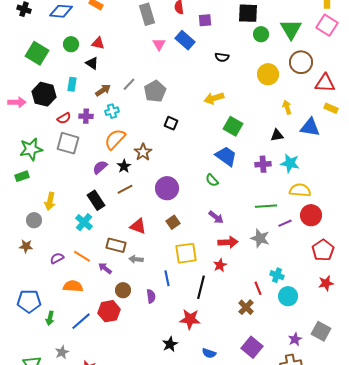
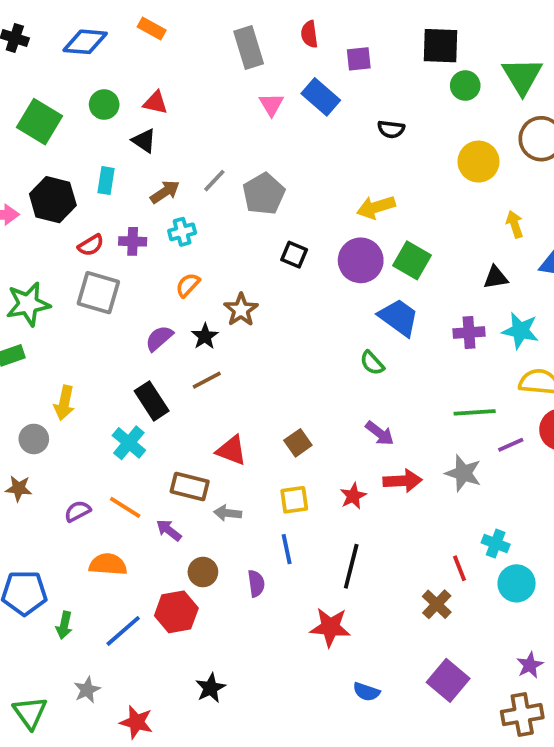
orange semicircle: (115, 139) -> (188, 285), size x0.6
purple circle: (167, 188) -> (361, 260), moved
yellow square: (186, 253) -> (294, 500), moved, size x0.7
red star: (220, 265) -> (353, 496), moved
black star: (170, 344) -> (211, 688), moved

